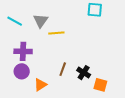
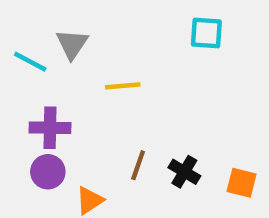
gray triangle: (41, 21) -> (72, 44), moved
orange square: (100, 85) -> (242, 183), moved

